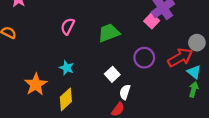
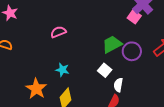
pink semicircle: (68, 26) -> (58, 32), turned 49
green trapezoid: (109, 33) -> (112, 44), moved

